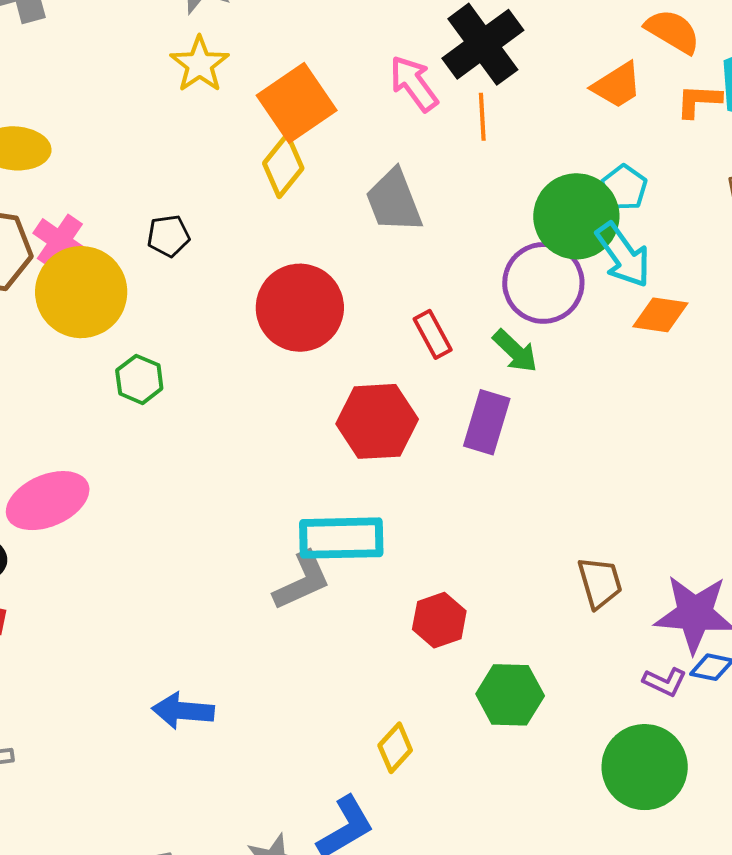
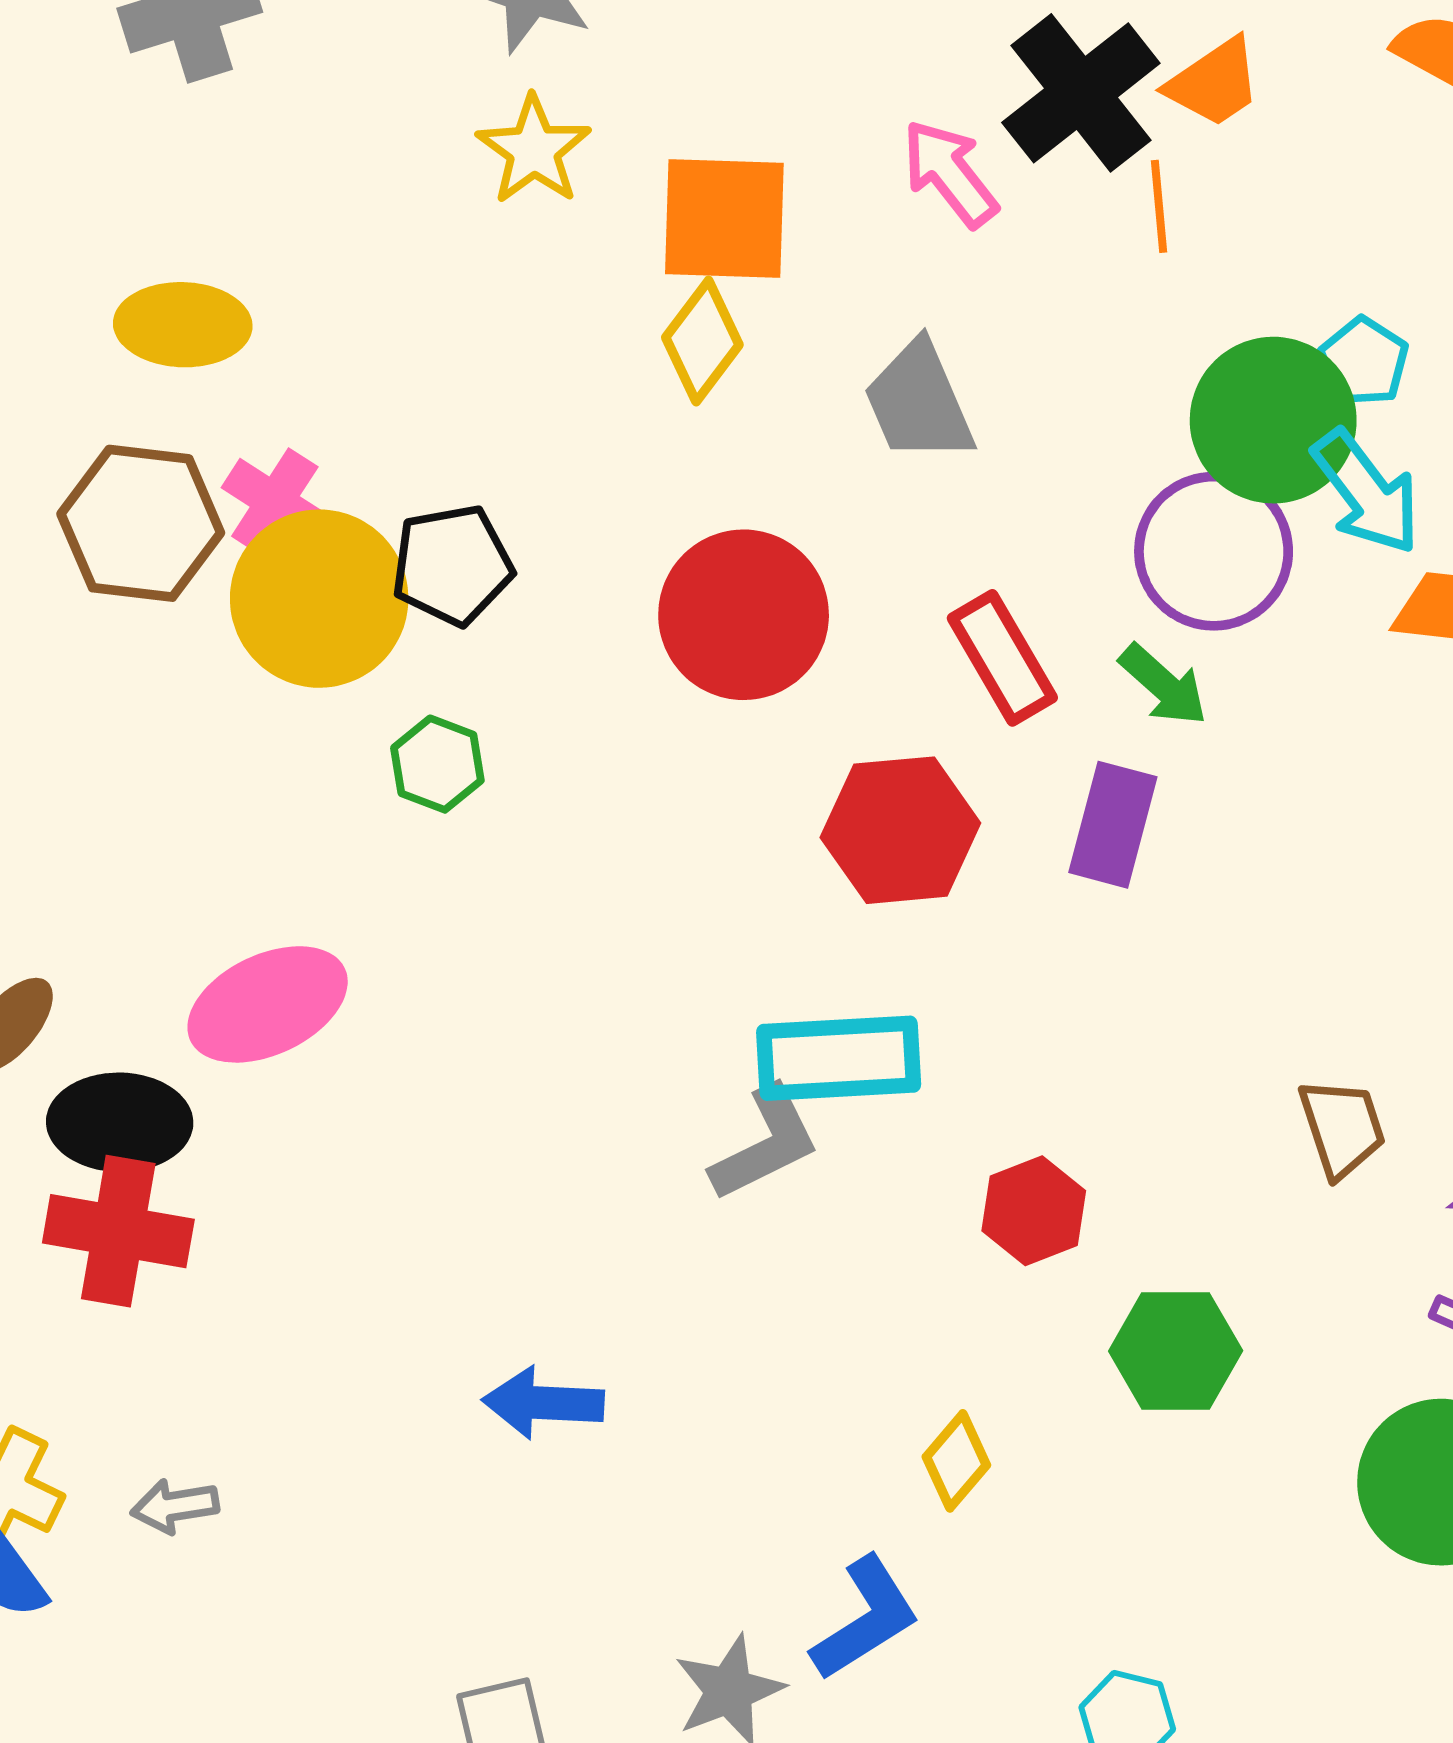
orange trapezoid: (617, 85) -> (1214, 83), moved
orange square: (297, 103) -> (724, 218), turned 38
orange line: (482, 117) -> (1159, 206), moved
black pentagon: (168, 236) -> (452, 565), moved, size x1.5
red rectangle: (433, 334) -> (1002, 658), size x1.4

